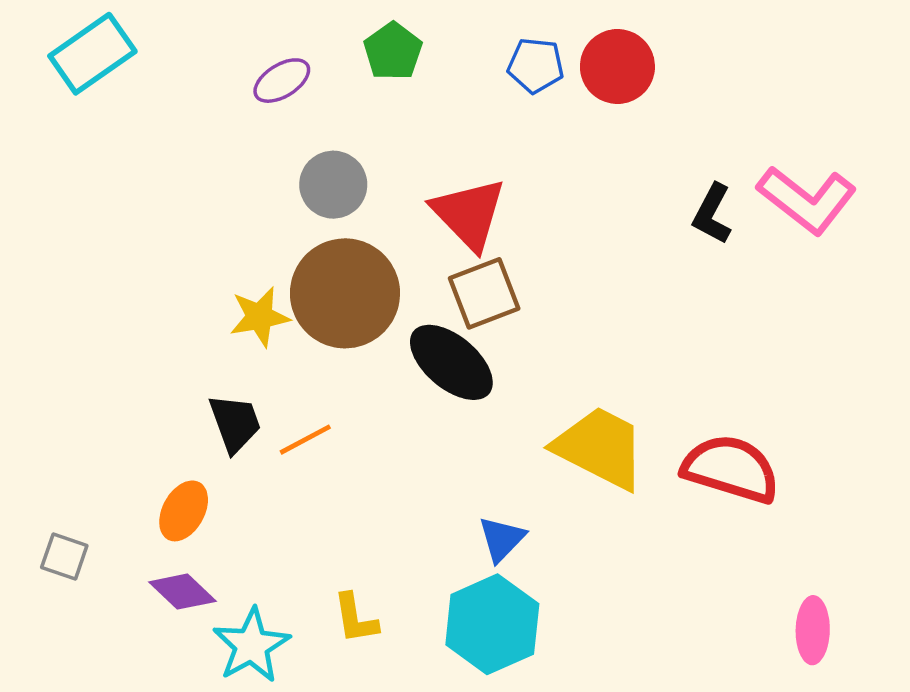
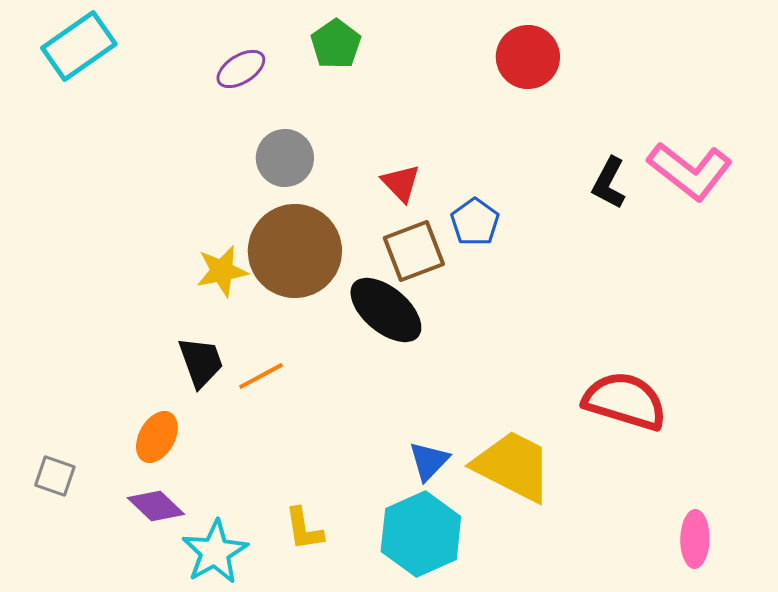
blue pentagon: (536, 65) -> (475, 222), moved, turned 30
red triangle: (469, 214) -> (401, 183), size x0.6
yellow trapezoid: (600, 448) -> (513, 466), moved

